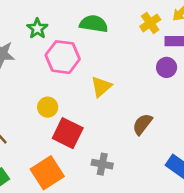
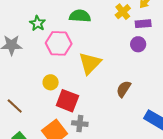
yellow triangle: (101, 87) -> (90, 63), size x1.4
gray cross: (102, 164) -> (80, 124), moved

